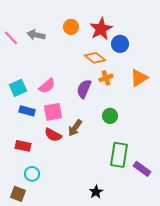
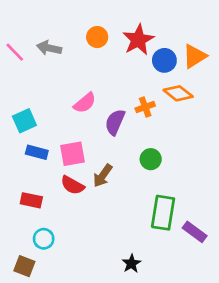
orange diamond: (95, 58) -> (178, 93), moved
orange triangle: (139, 78) -> (195, 56), moved
pink semicircle: (47, 86) -> (85, 103), moved

